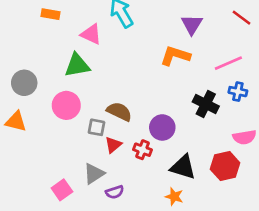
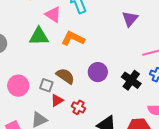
orange L-shape: (175, 56) -> (73, 39), moved
pink circle: (66, 105) -> (18, 86), moved
purple circle: (162, 127) -> (98, 72), moved

